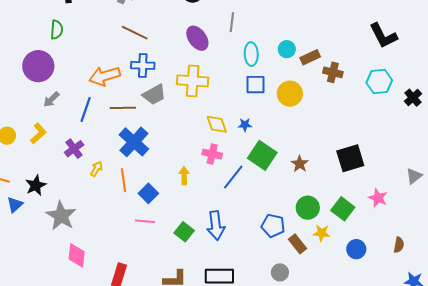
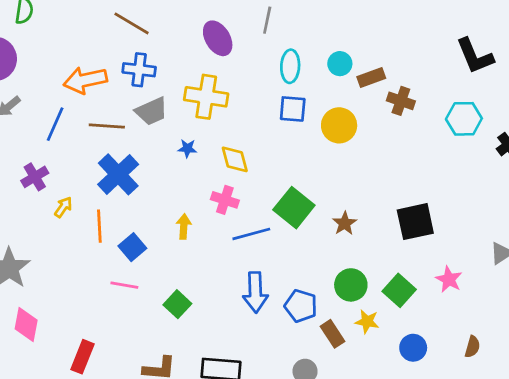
blue star: (245, 125) -> (187, 148), moved
blue line: (233, 177) -> (251, 234), turned 32
blue arrow: (216, 226) -> (255, 292), moved

